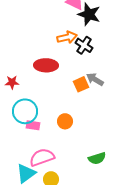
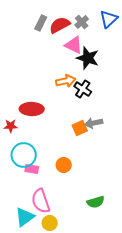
red ellipse: (46, 65) -> (32, 109), moved
gray arrow: (95, 79) -> (94, 123), turned -42
pink semicircle: (42, 157) -> (41, 201), turned -90

